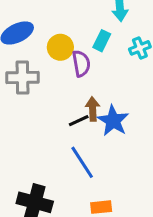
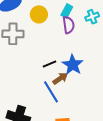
purple semicircle: (81, 63) -> (69, 25), moved
brown arrow: (93, 109) -> (60, 78), moved, turned 56

